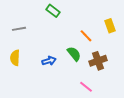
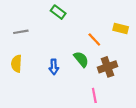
yellow rectangle: (110, 26) -> (121, 29), turned -56
blue arrow: (49, 61) -> (54, 67), turned 104
pink line: (86, 87) -> (94, 95), turned 40

